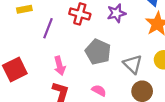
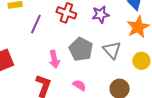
gray triangle: (133, 64) -> (112, 50), moved
pink arrow: (60, 66) -> (54, 59), moved

